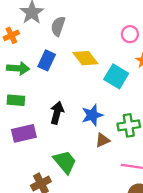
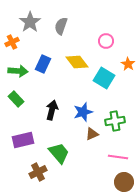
gray semicircle: (58, 26) -> (61, 26), moved
pink circle: (130, 34) -> (106, 41), moved
green rectangle: (16, 100) -> (16, 99), turned 42
purple rectangle: (24, 133) -> (23, 140), moved

